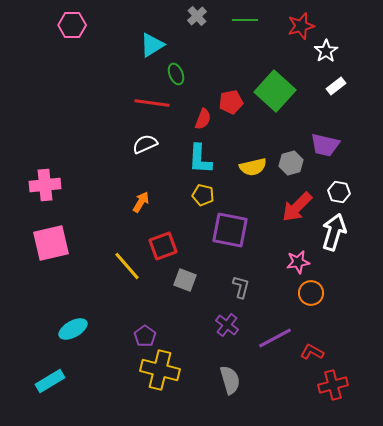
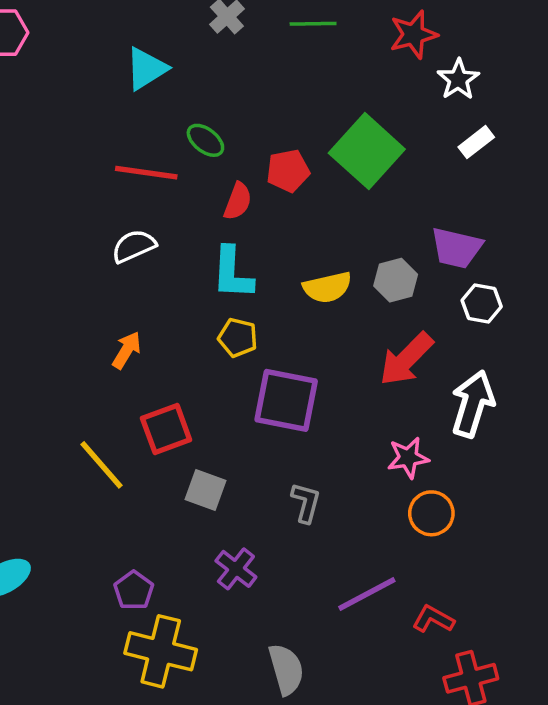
green ellipse: (176, 74) -> (205, 140), moved, turned -30
white hexagon: (339, 192) -> (482, 303), moved
purple cross: (227, 325) -> (236, 569), moved

